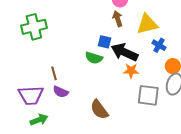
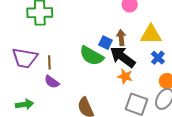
brown arrow: (118, 19) -> (121, 38), moved
green semicircle: (94, 58) -> (92, 56), size x1.4
purple trapezoid: (31, 95) -> (25, 58), moved

